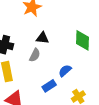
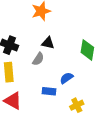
blue rectangle: (49, 86) -> (49, 91), turned 32

